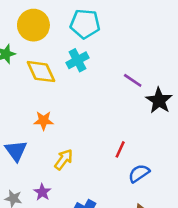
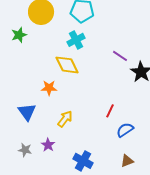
yellow diamond: (41, 72) -> (67, 65), moved

